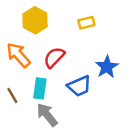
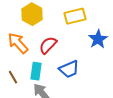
yellow rectangle: (86, 23) -> (75, 16), size x1.5
blue star: (107, 67) -> (98, 39), moved

